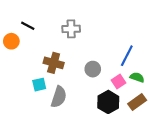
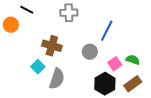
blue line: (127, 56) -> (107, 31), moved
cyan square: (39, 85) -> (38, 67), turned -32

